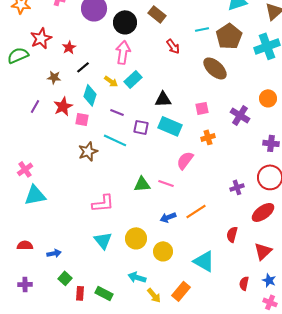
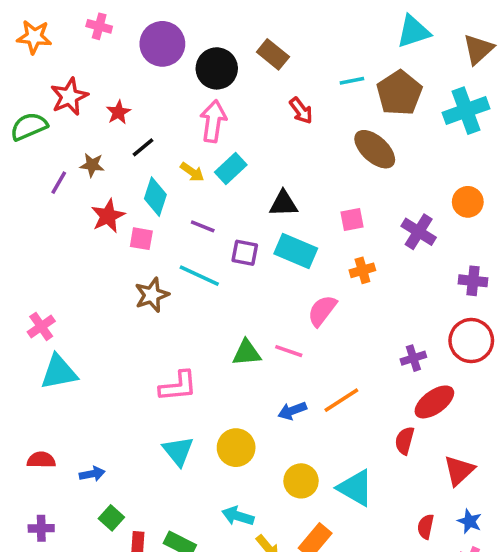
purple line: (35, 106) -> (59, 183), moved
red ellipse: (263, 212) -> (434, 402), moved
yellow circle: (163, 251) -> (301, 481), moved

